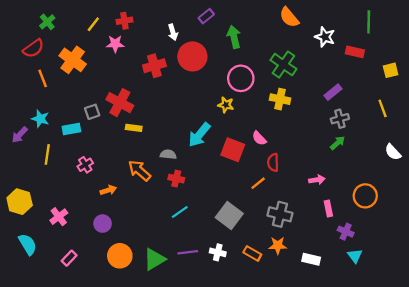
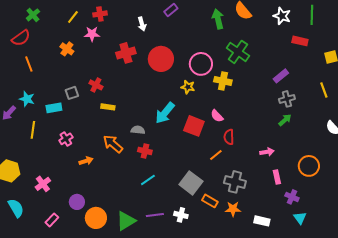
green arrow: (234, 37) -> (218, 19), moved
white star: (325, 37) -> (282, 16), moved
red circle: (192, 56) -> (161, 59), moved
orange cross: (73, 60) -> (67, 49), moved, size x0.6
yellow cross: (280, 99) -> (223, 81), moved
red cross: (120, 103) -> (96, 85), size x0.6
purple circle: (103, 224) -> (77, 202), moved
orange rectangle: (252, 253) -> (210, 201), moved

